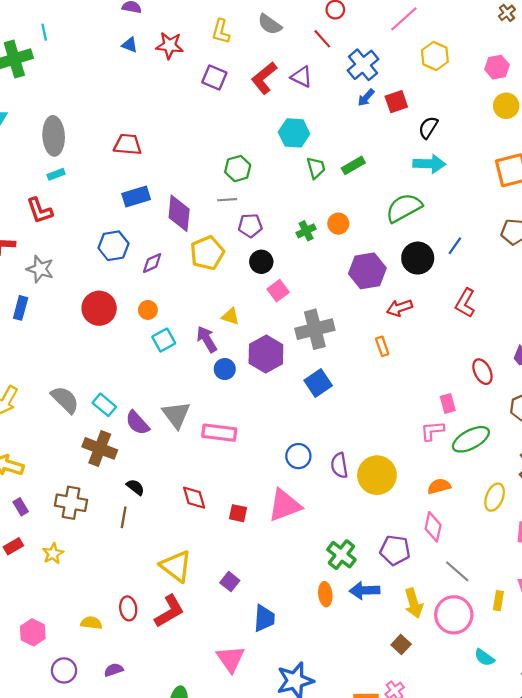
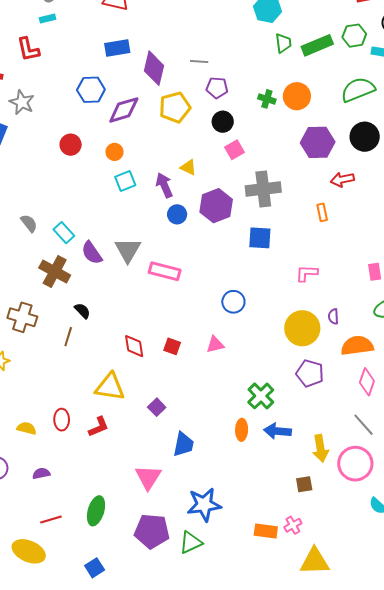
green rectangle: (353, 165) -> (317, 45), size x1.4
green hexagon: (238, 169) -> (354, 36), moved
orange circle: (338, 224) -> (297, 96), size x1.4
green cross: (306, 231) -> (267, 99), turned 36
purple diamond: (152, 263) -> (124, 110), size x1.6
red circle: (99, 308) -> (71, 145), size x0.7
blue square: (318, 383) -> (260, 238), turned 30
gray semicircle: (65, 400) -> (29, 223), size x0.7
pink L-shape: (432, 431) -> (307, 273), moved
purple semicircle: (339, 465) -> (333, 316), moved, size x0.7
orange semicircle: (439, 486) -> (357, 346), size x1.5
red diamond: (194, 498) -> (134, 346), moved
pink triangle: (285, 505) -> (215, 345), size x0.6
pink diamond: (433, 527) -> (367, 382), moved
purple pentagon: (395, 550) -> (310, 373), moved
yellow triangle: (176, 566) -> (110, 387), turned -36
red L-shape: (169, 611) -> (99, 427), size x0.7
brown square: (401, 645) -> (304, 484), turned 30

